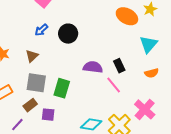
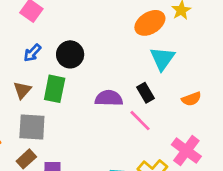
orange ellipse: (127, 16) -> (150, 23), turned -55
cyan triangle: (148, 44) -> (162, 58), moved
green rectangle: (62, 88) -> (55, 89), moved

